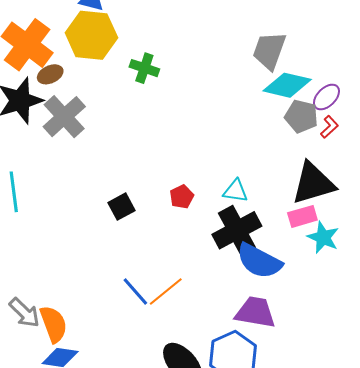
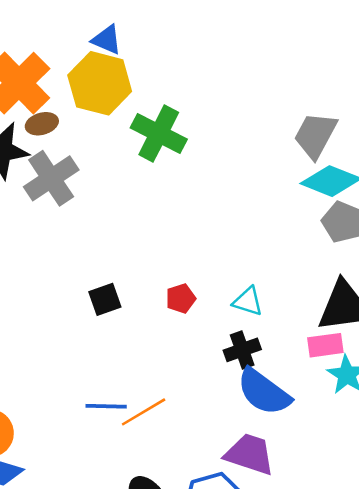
green cross: (144, 68) -> (159, 133), size x1.5
black cross: (237, 230) -> (242, 350), size x0.6
blue line: (135, 291) -> (106, 406), turned -56

